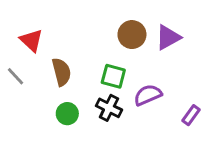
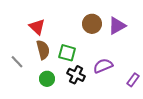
red triangle: (31, 40) -> (37, 27), moved
gray line: (15, 76) -> (17, 62), moved
green square: (113, 76) -> (67, 53), moved

